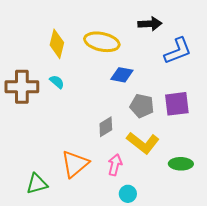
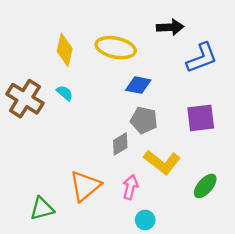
brown cross: (22, 87) -> (25, 99), turned 32
gray pentagon: (142, 106) -> (144, 120), moved
green ellipse: (181, 164) -> (205, 186), turned -50

